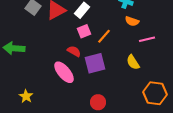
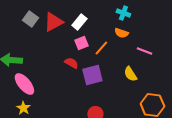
orange semicircle: (132, 21) -> (121, 33), moved
pink line: (147, 39) -> (144, 51), turned 35
pink ellipse: (64, 72) -> (24, 84), moved

